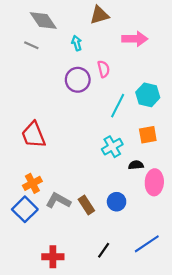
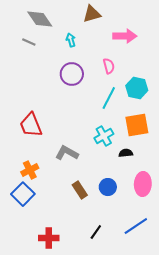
pink semicircle: (104, 69) -> (109, 66), moved
orange square: (148, 135) -> (137, 125), size x1.4
pink ellipse: (154, 182) -> (143, 184), moved
gray L-shape: (58, 201) -> (67, 153), moved

